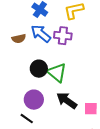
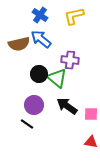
purple cross: (63, 36) -> (70, 60), moved
brown semicircle: (19, 39) -> (19, 44), size x1.5

